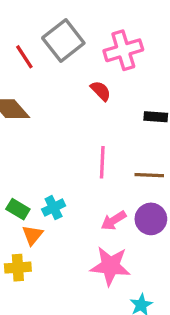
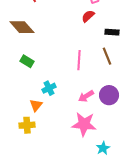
red semicircle: (101, 91) -> (88, 16), moved, turned -88
brown line: (149, 175) -> (107, 56), moved, turned 66
green rectangle: (18, 209) -> (27, 61), moved

